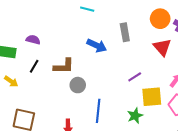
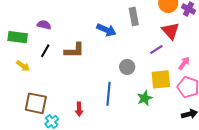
purple line: (135, 77) -> (156, 50), moved
gray circle: (78, 85) -> (127, 67), moved

